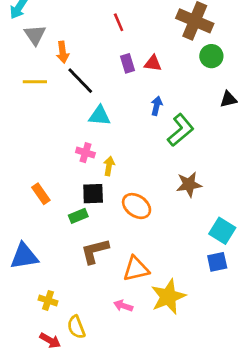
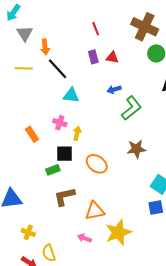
red line: (119, 22) -> (96, 29), moved
blue arrow: (157, 106) -> (114, 89), turned -120
orange rectangle: (41, 194) -> (32, 134), moved

